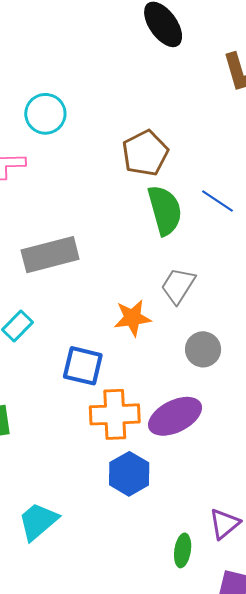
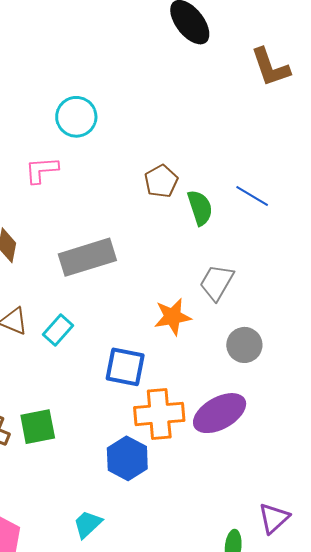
brown pentagon: (145, 153) -> (161, 181), moved, size x0.7
green semicircle: (165, 210) -> (200, 208), size x0.7
blue hexagon: (129, 474) -> (127, 458), moved
cyan trapezoid: (38, 521) -> (88, 524), size x0.7

